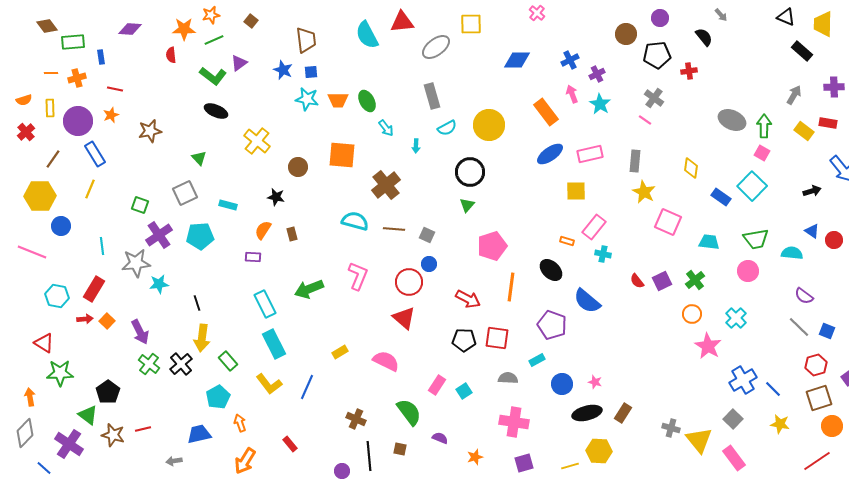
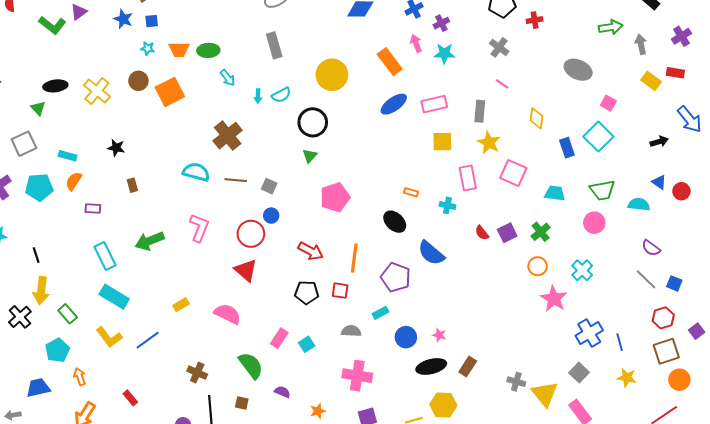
purple cross: (834, 87) -> (681, 36), turned -30
gray arrow: (794, 95) -> (641, 44), turned -42
cyan star: (307, 99) -> (148, 48), size x0.6
green ellipse: (367, 101) -> (208, 50), turned -65
cyan star: (600, 104) -> (444, 53), turned -30
black ellipse: (216, 111) -> (55, 86), moved, turned -30
pink line: (645, 120) -> (502, 84), moved
green arrow: (764, 126) -> (611, 27), moved, turned 80
cyan semicircle: (447, 128) -> (281, 95), moved
orange square: (342, 155) -> (170, 92), moved, turned -32
brown circle: (298, 167) -> (138, 81), moved
yellow square: (576, 191) -> (442, 142), moved
blue rectangle: (721, 197) -> (567, 148), turned 36
pink rectangle: (594, 227) -> (468, 178), moved, turned -50
orange semicircle: (263, 230) -> (74, 181), moved
orange line: (511, 287) -> (354, 258), moved
red square: (497, 338) -> (340, 291), size x0.7
cyan rectangle: (274, 344) -> (114, 297), turned -32
blue line: (307, 387) -> (148, 340), turned 30
blue line: (773, 389) -> (620, 342), turned 30

